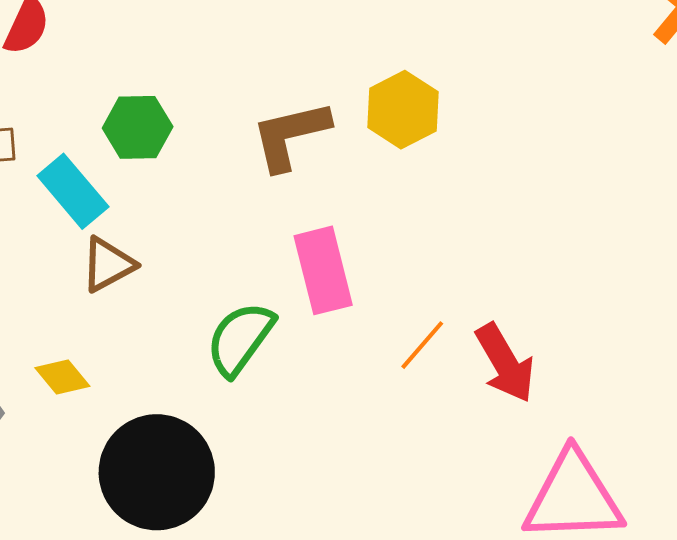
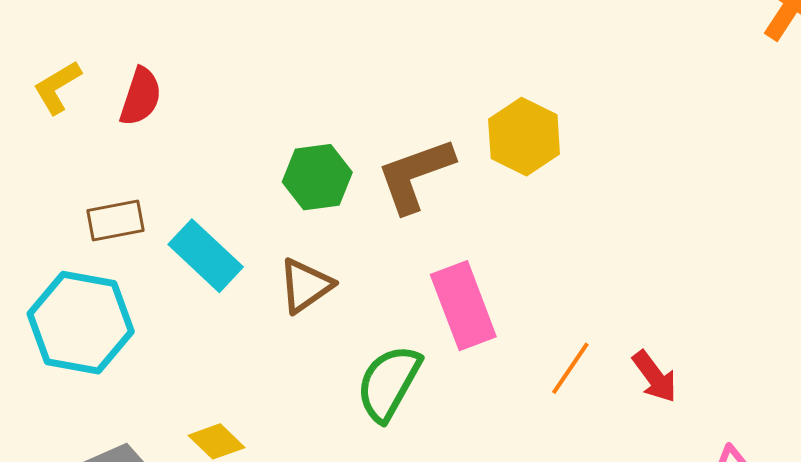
green hexagon: (138, 127) -> (317, 177), moved
brown triangle: (108, 264) -> (306, 286), moved
red arrow: (505, 363) -> (655, 377), size x0.7

